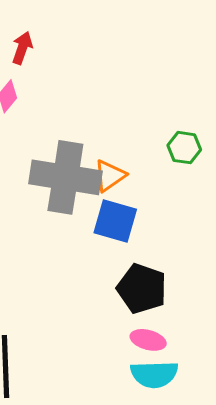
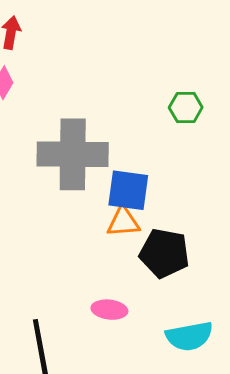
orange triangle: (110, 176) -> (123, 222), moved, turned 39
pink ellipse: (148, 340) -> (109, 310), moved

